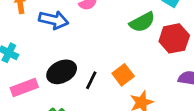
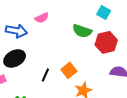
green semicircle: (142, 22) -> (82, 31), turned 48
black ellipse: (62, 72) -> (15, 58), moved

